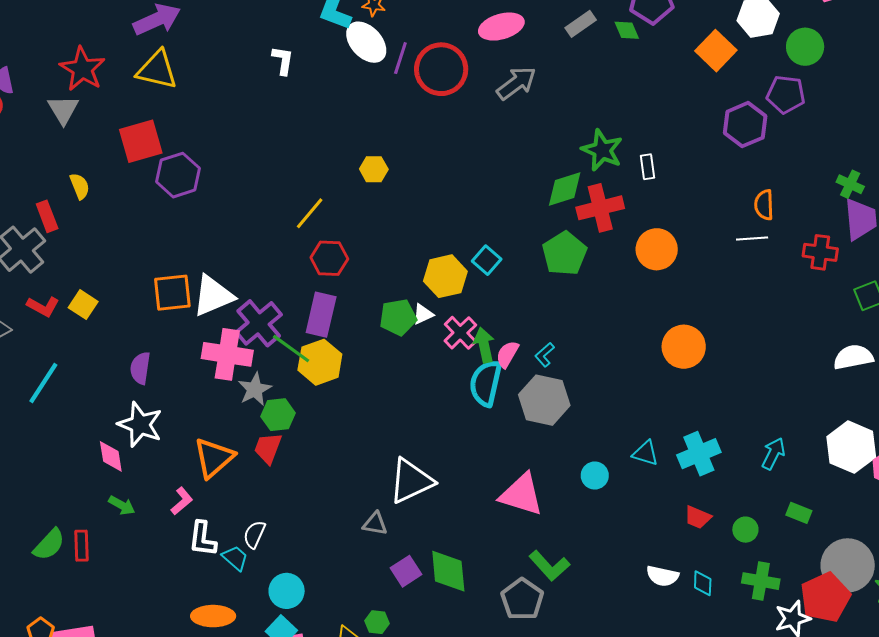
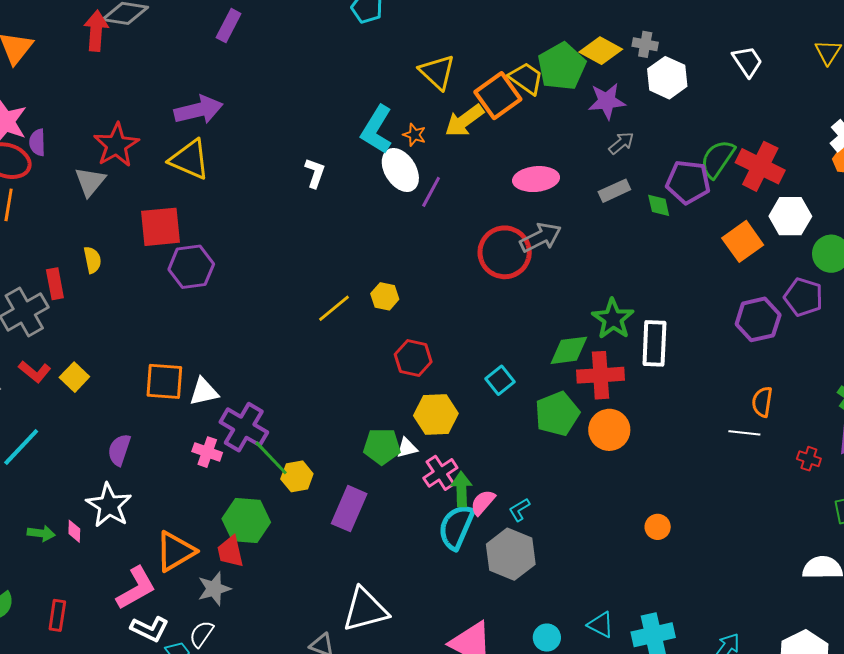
red circle: (441, 69) -> (505, 252), moved
white rectangle: (648, 167) -> (654, 343), size x1.8
yellow line: (310, 213) -> (334, 308), moved
orange circle: (657, 249) -> (609, 430), moved
red cross: (820, 252) -> (809, 459), size x0.7
red hexagon: (329, 258) -> (413, 358), moved
cyan square: (487, 260) -> (500, 380), moved
white triangle: (213, 296) -> (204, 392), size x0.7
purple rectangle: (321, 315) -> (349, 509), moved
purple cross: (259, 323) -> (244, 427), turned -30
orange circle: (684, 347) -> (658, 527), size x0.6
pink cross: (227, 354) -> (207, 452), size x0.6
yellow hexagon: (320, 362) -> (297, 476), size x0.7
gray star: (255, 389) -> (214, 589), moved
green hexagon: (278, 415) -> (246, 520), size x1.4
red trapezoid: (268, 448) -> (230, 552), turned -44
pink diamond: (111, 456) -> (74, 531), size x0.7
pink L-shape: (182, 501) -> (136, 588), size x1.6
green arrow: (122, 505) -> (41, 533), moved, turned -32
white L-shape: (203, 539) -> (150, 629), turned -81
red rectangle: (81, 546) -> (57, 615), moved

